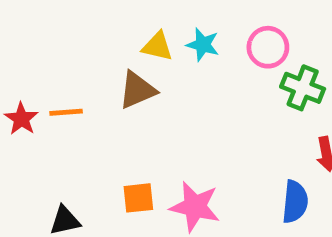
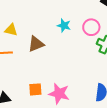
yellow triangle: (157, 46) -> (11, 30), moved

